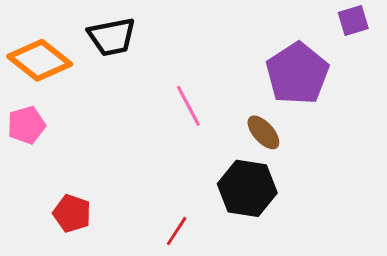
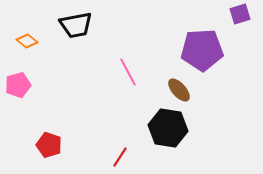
orange diamond: (40, 60) -> (27, 41), size x0.5
purple pentagon: (297, 74) -> (202, 50), turned 30

